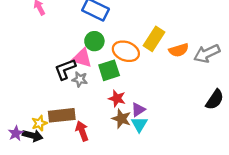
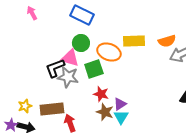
yellow rectangle: (154, 39) -> (134, 41), turned 55
orange semicircle: (179, 50) -> (167, 41), moved
gray star: (80, 79) -> (68, 77), size x1.5
yellow star: (39, 123) -> (25, 106), moved

